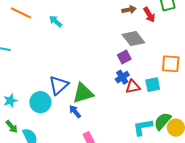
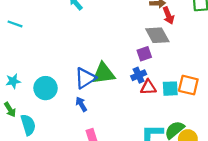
red arrow: (149, 15) -> (168, 15), moved
orange square: (171, 64) -> (188, 85), moved
blue triangle: (59, 85) -> (85, 78), moved
green triangle: (83, 93) -> (103, 73), moved

